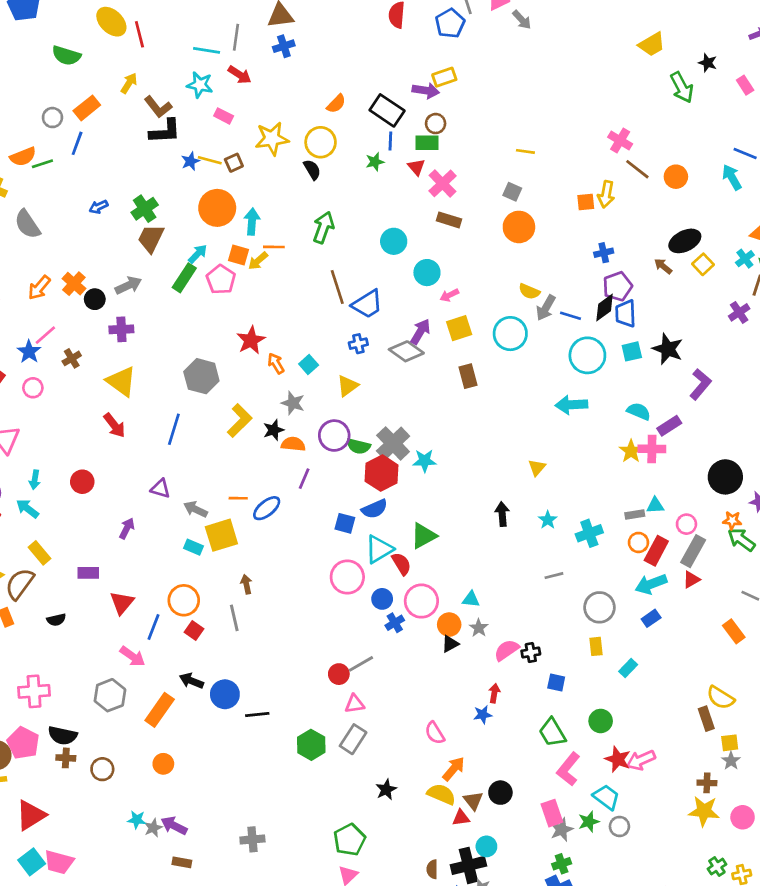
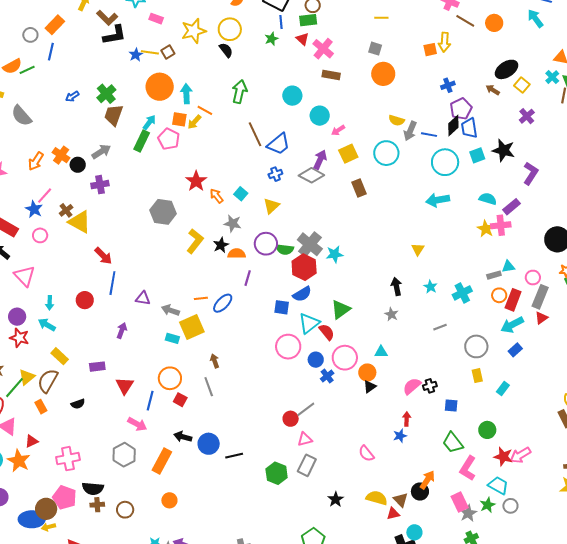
orange line: (274, 247) -> (205, 110), turned 35
purple cross: (739, 312) -> (527, 116), moved
yellow triangle: (121, 381) -> (80, 222), moved
blue line: (174, 429) -> (112, 283), moved
gray star: (479, 628) -> (391, 314), moved
orange arrow: (454, 769) -> (427, 480), moved

